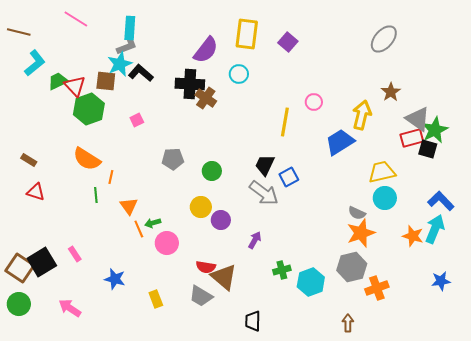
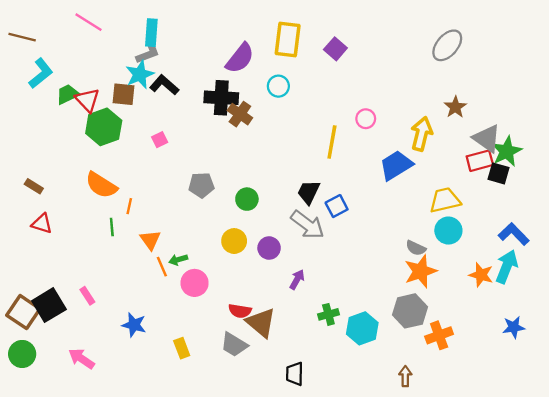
purple circle: (221, 220) -> (269, 248), moved

